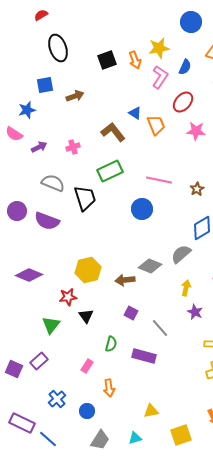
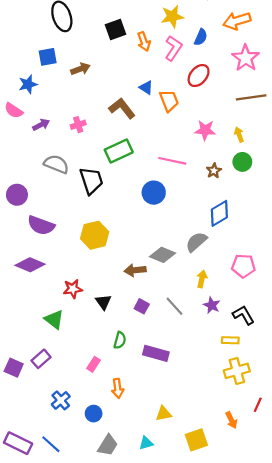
orange arrow: (135, 60) -> (144, 42), moved
pink star: (196, 131) -> (205, 130), moved
purple semicircle: (47, 221) -> (41, 225), moved
yellow hexagon: (88, 270) -> (95, 235), moved
black triangle: (86, 316) -> (103, 302), moved
green triangle: (51, 325) -> (54, 319), turned -30
gray line: (160, 328) -> (174, 306), moved
purple rectangle: (22, 423) -> (18, 443), moved

